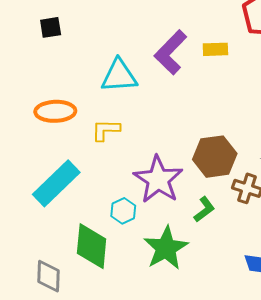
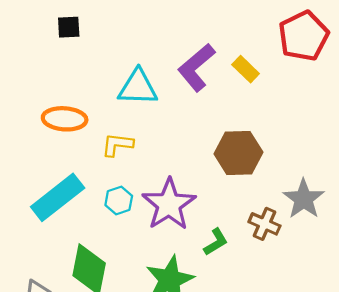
yellow rectangle: (215, 49) -> (246, 69), turned 40
brown hexagon: (215, 157) -> (238, 153), moved
cyan hexagon: (123, 211) -> (119, 200), moved

